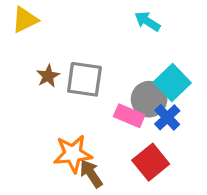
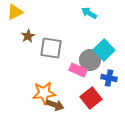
brown star: (48, 76) -> (28, 36), moved
blue cross: (167, 117) -> (109, 78), moved, turned -35
brown arrow: (91, 174) -> (55, 105), turned 144

